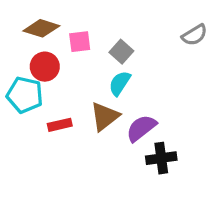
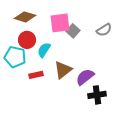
gray semicircle: (195, 35) -> (104, 30), moved
pink square: (80, 42) -> (60, 23), moved, size x1.5
cyan semicircle: (120, 83) -> (44, 50), moved

